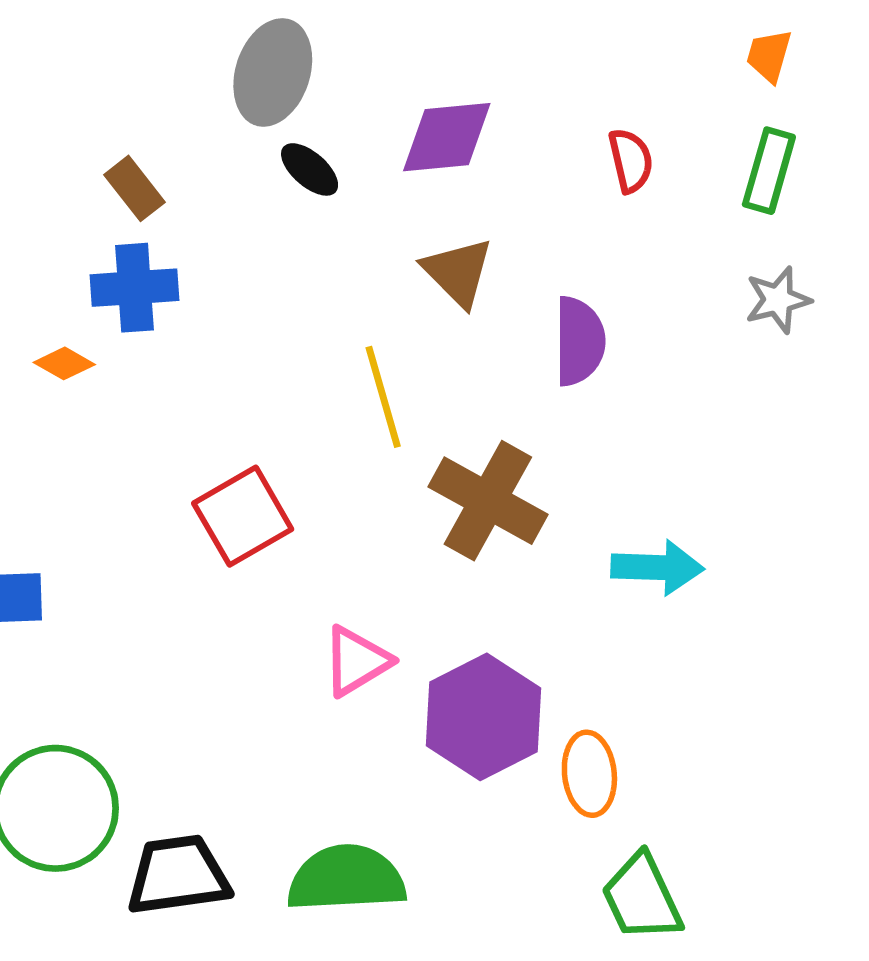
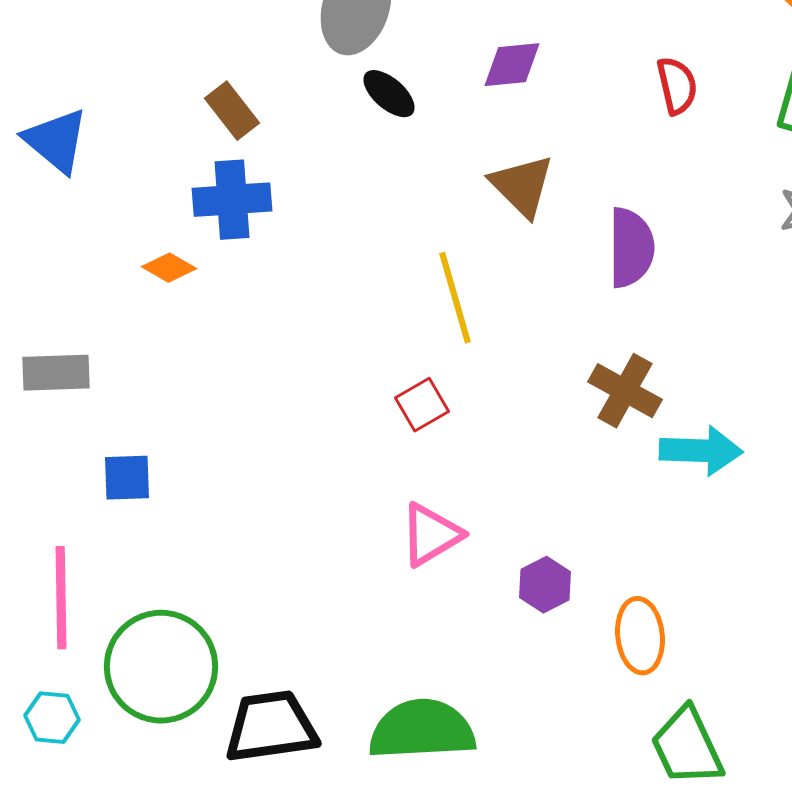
purple diamond: (447, 137) -> (512, 65), size x0.7
brown cross: (488, 501) -> (625, 391), moved, size x0.7
red square: (243, 516) -> (422, 405), moved, size x0.6
purple hexagon: (483, 717) -> (545, 585), size x0.5

